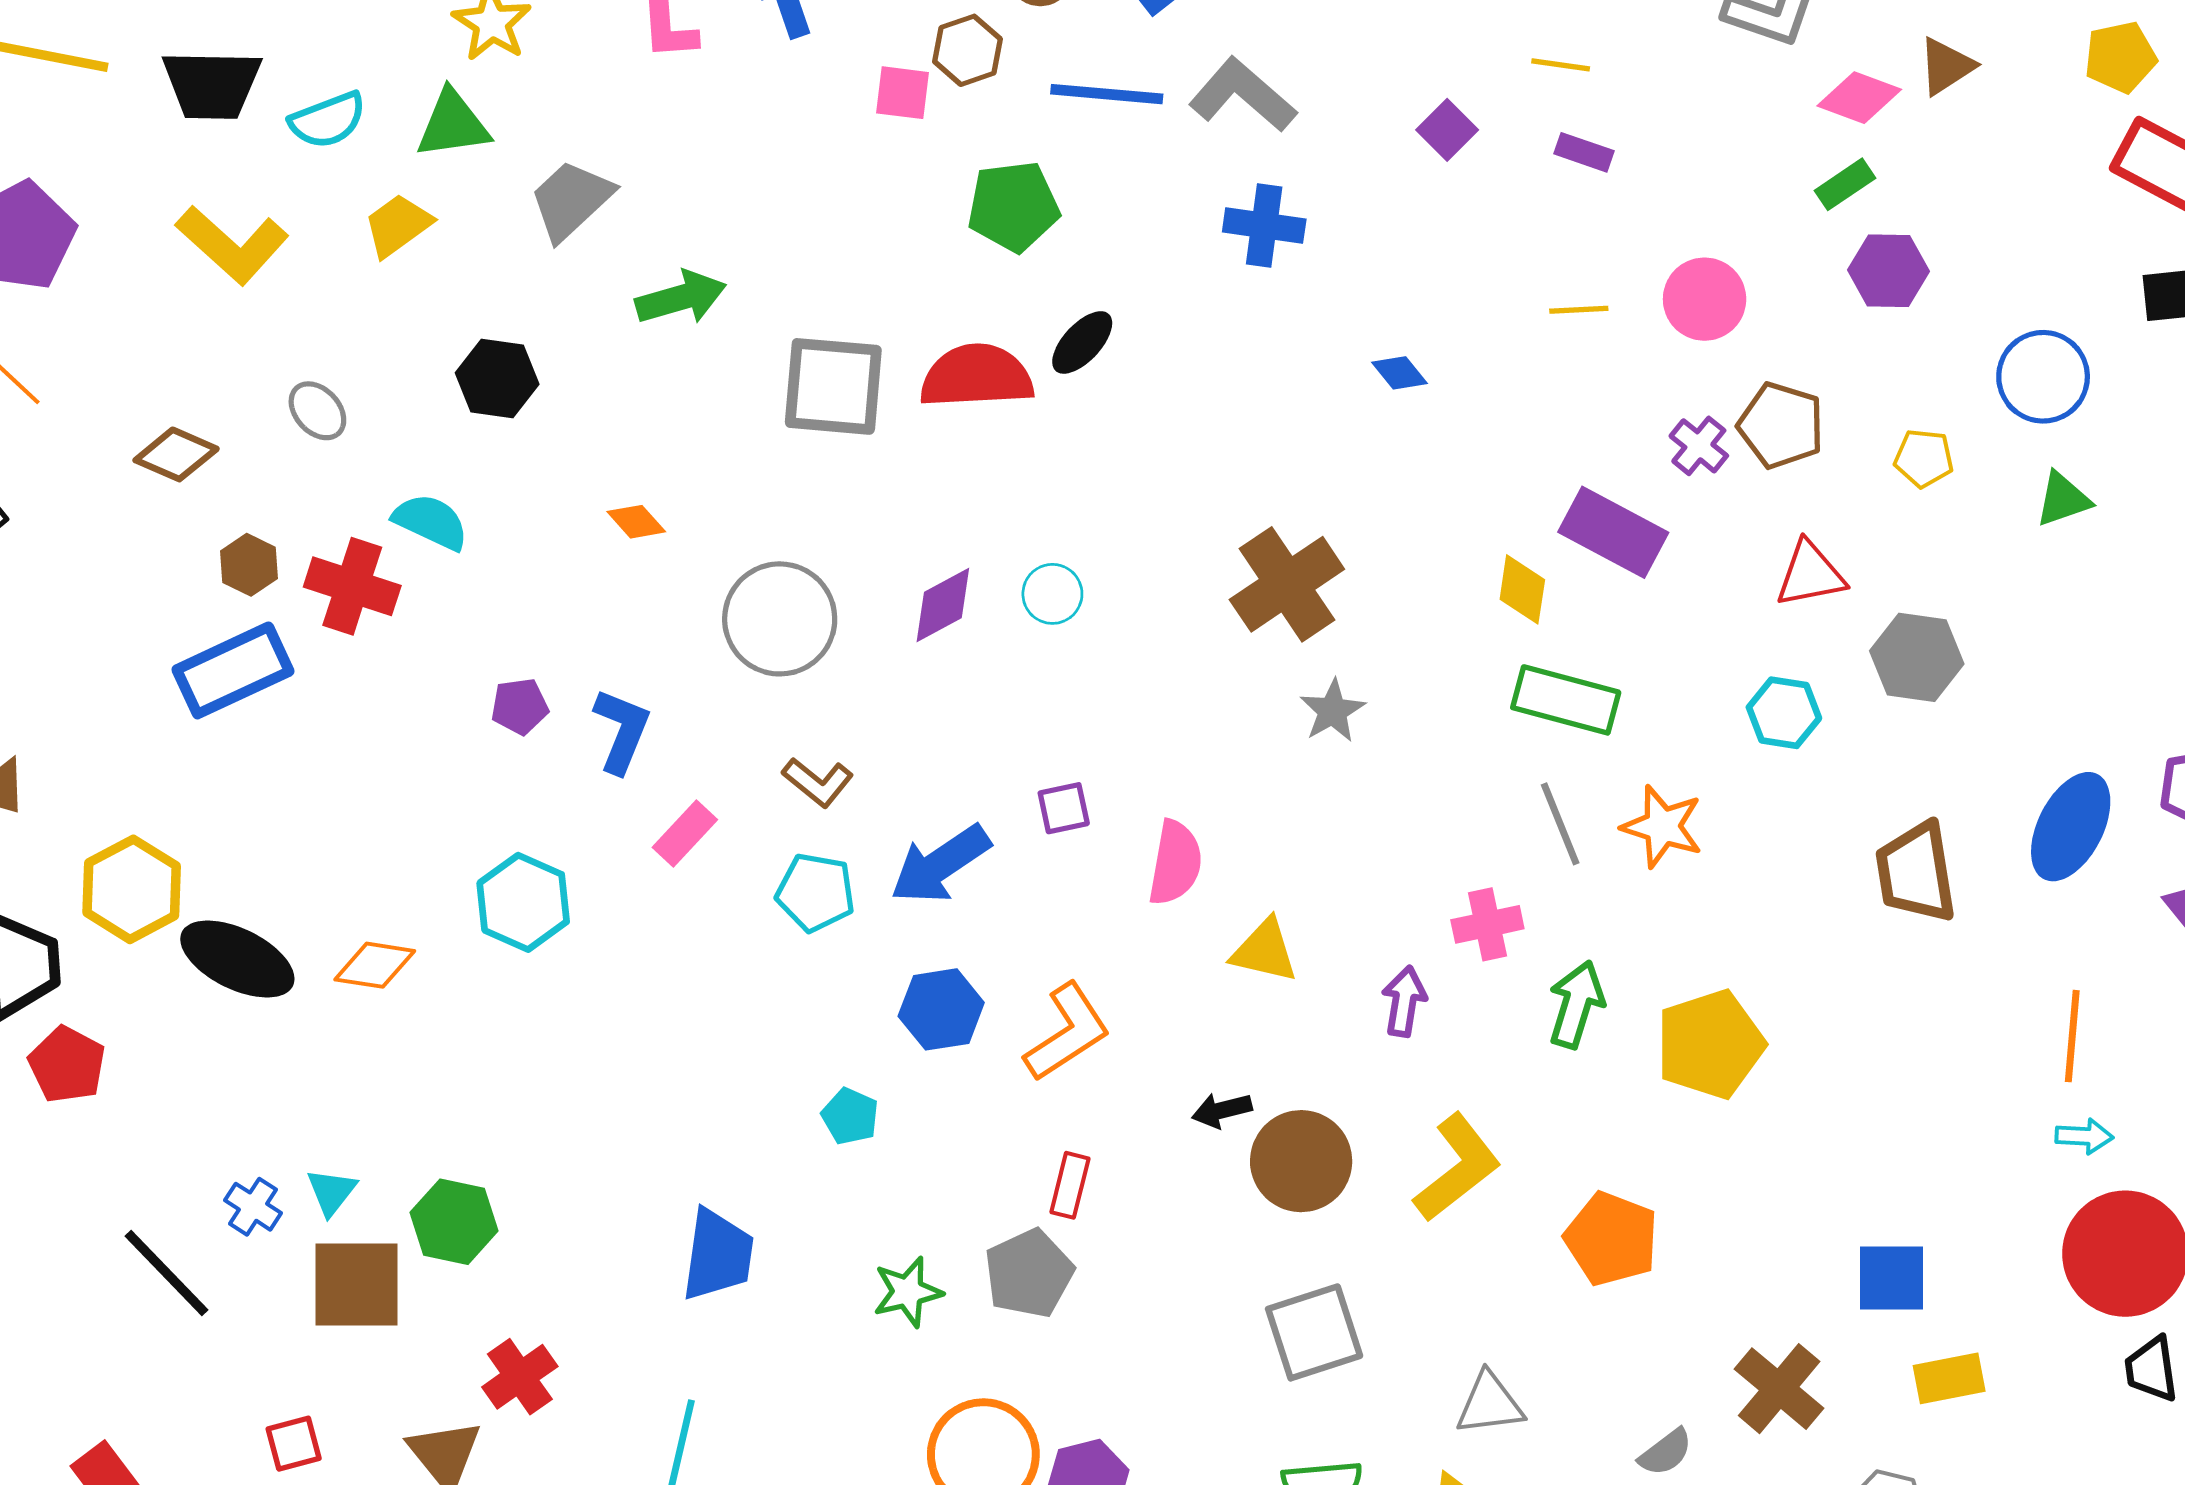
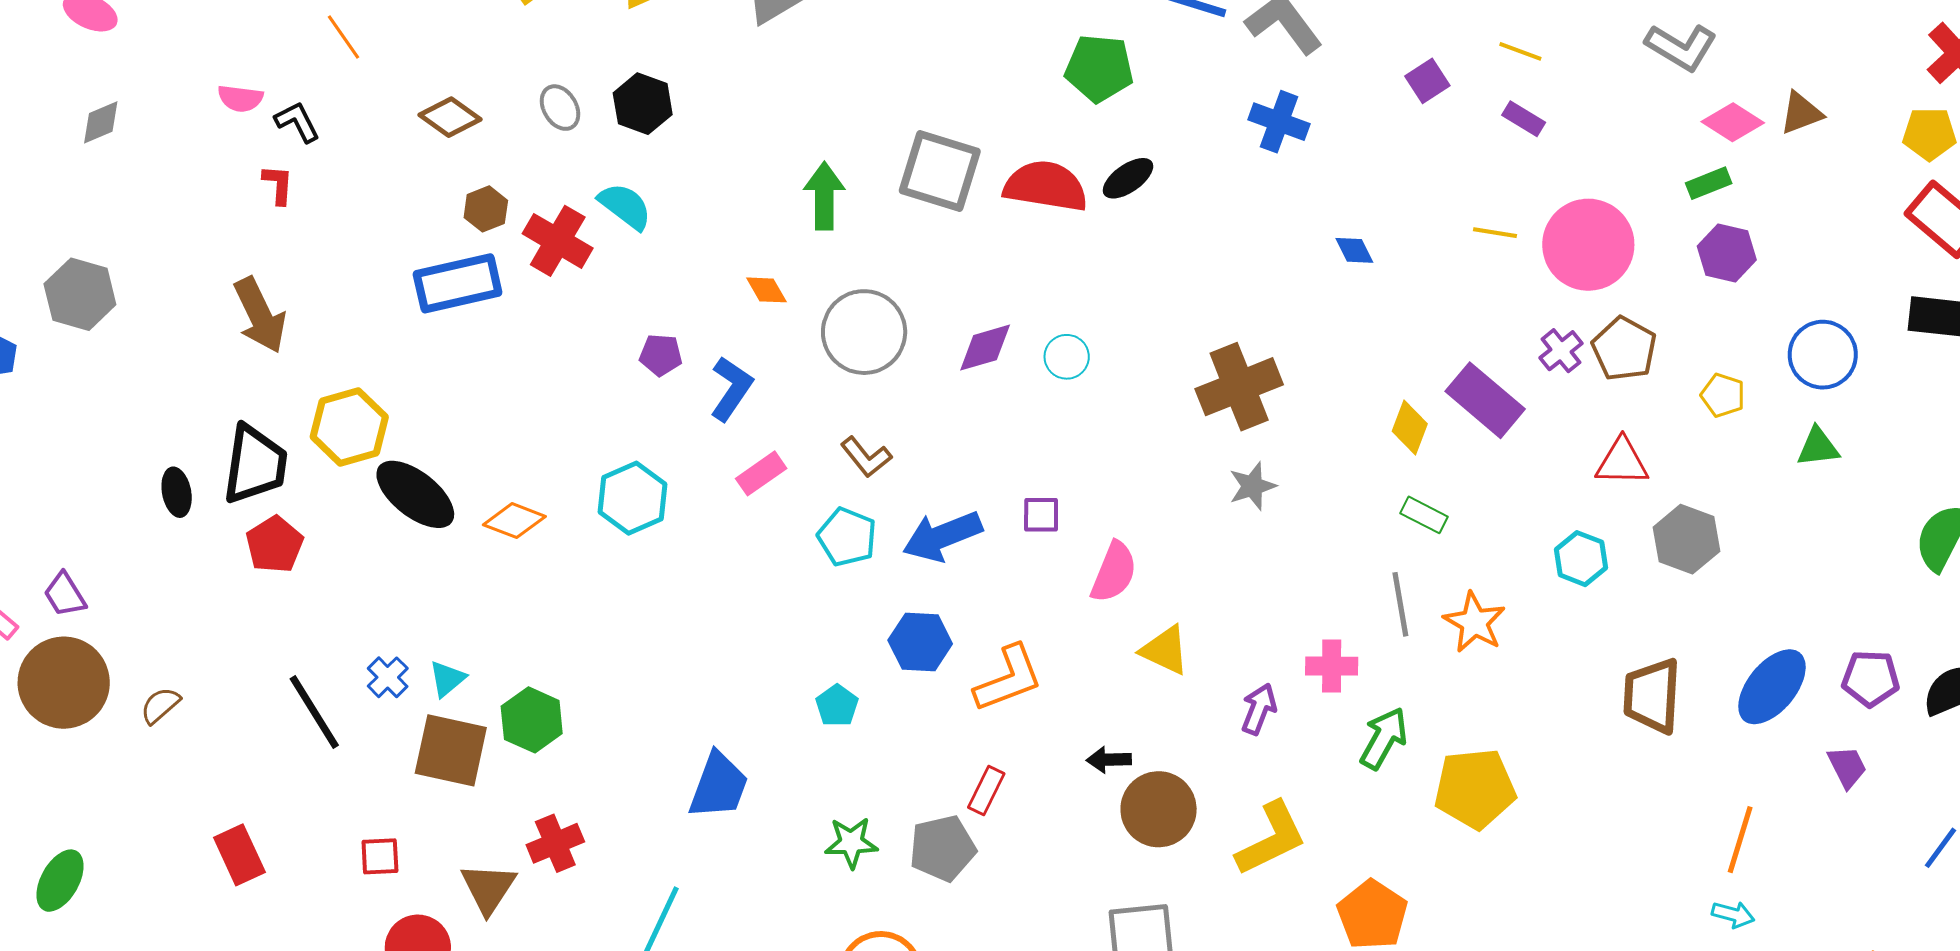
green arrow: (681, 298) -> (824, 196), moved, turned -86
pink circle: (1705, 299) -> (1588, 245), size x1.5
black hexagon: (497, 379) -> (643, 104), moved
orange diamond: (636, 522) -> (767, 290), moved
green rectangle: (1566, 700) -> (1424, 515), size x0.6

